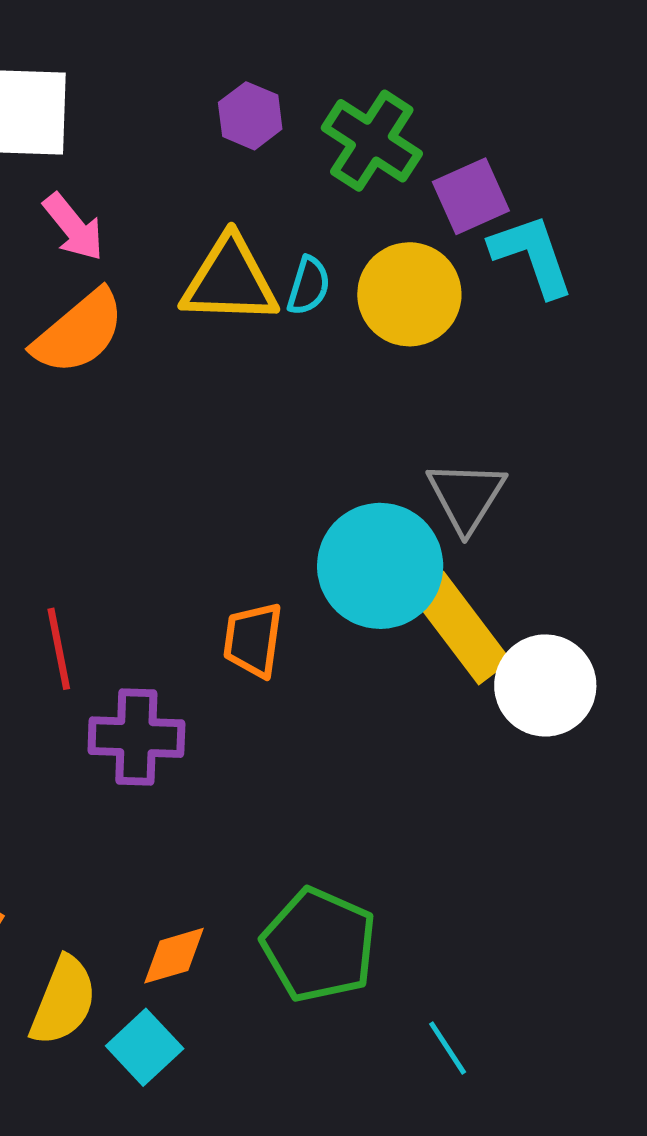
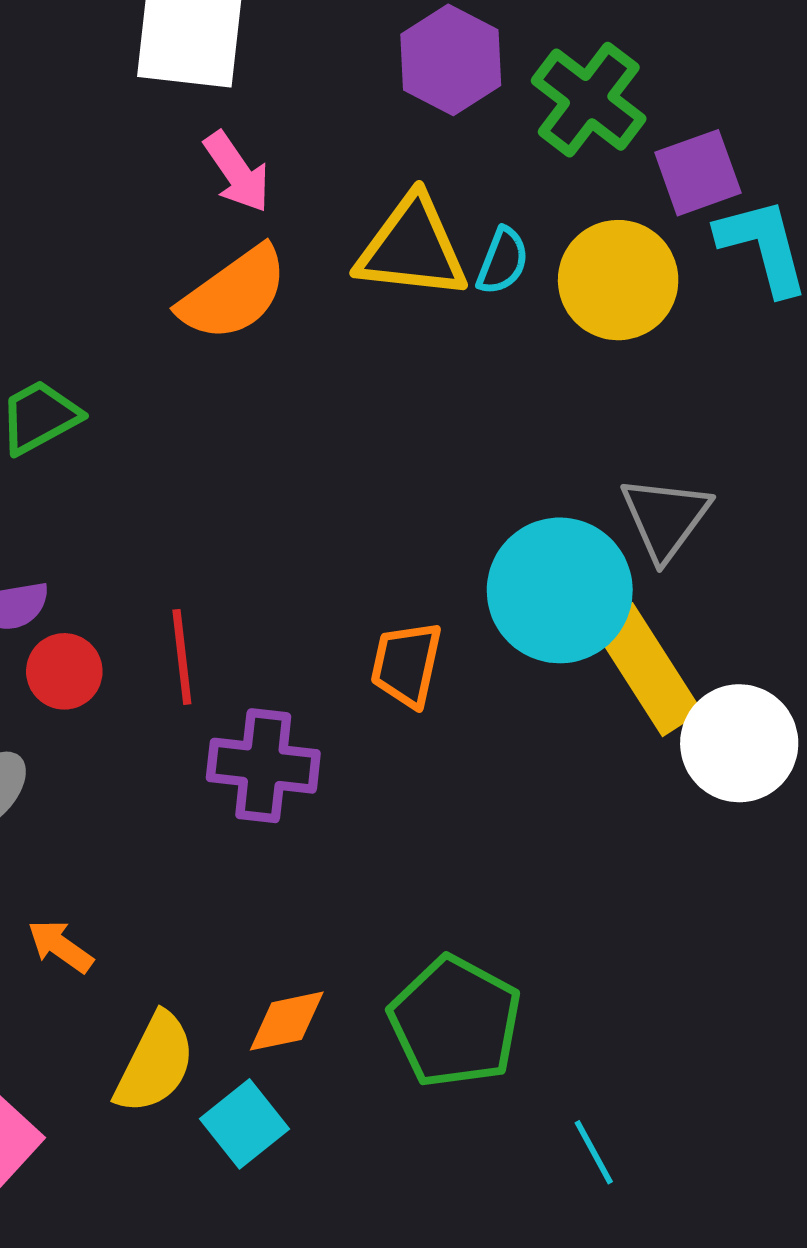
purple hexagon: (250, 116) -> (451, 60), size x1.4

